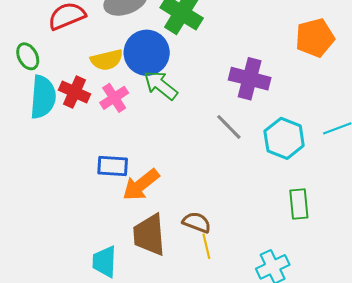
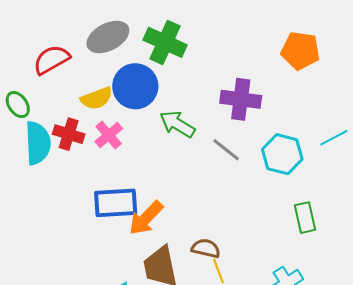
orange pentagon: (315, 38) -> (300, 51), turned 30
green arrow: (161, 85) -> (177, 124), moved
blue rectangle: (113, 166) -> (116, 203), size x1.4

